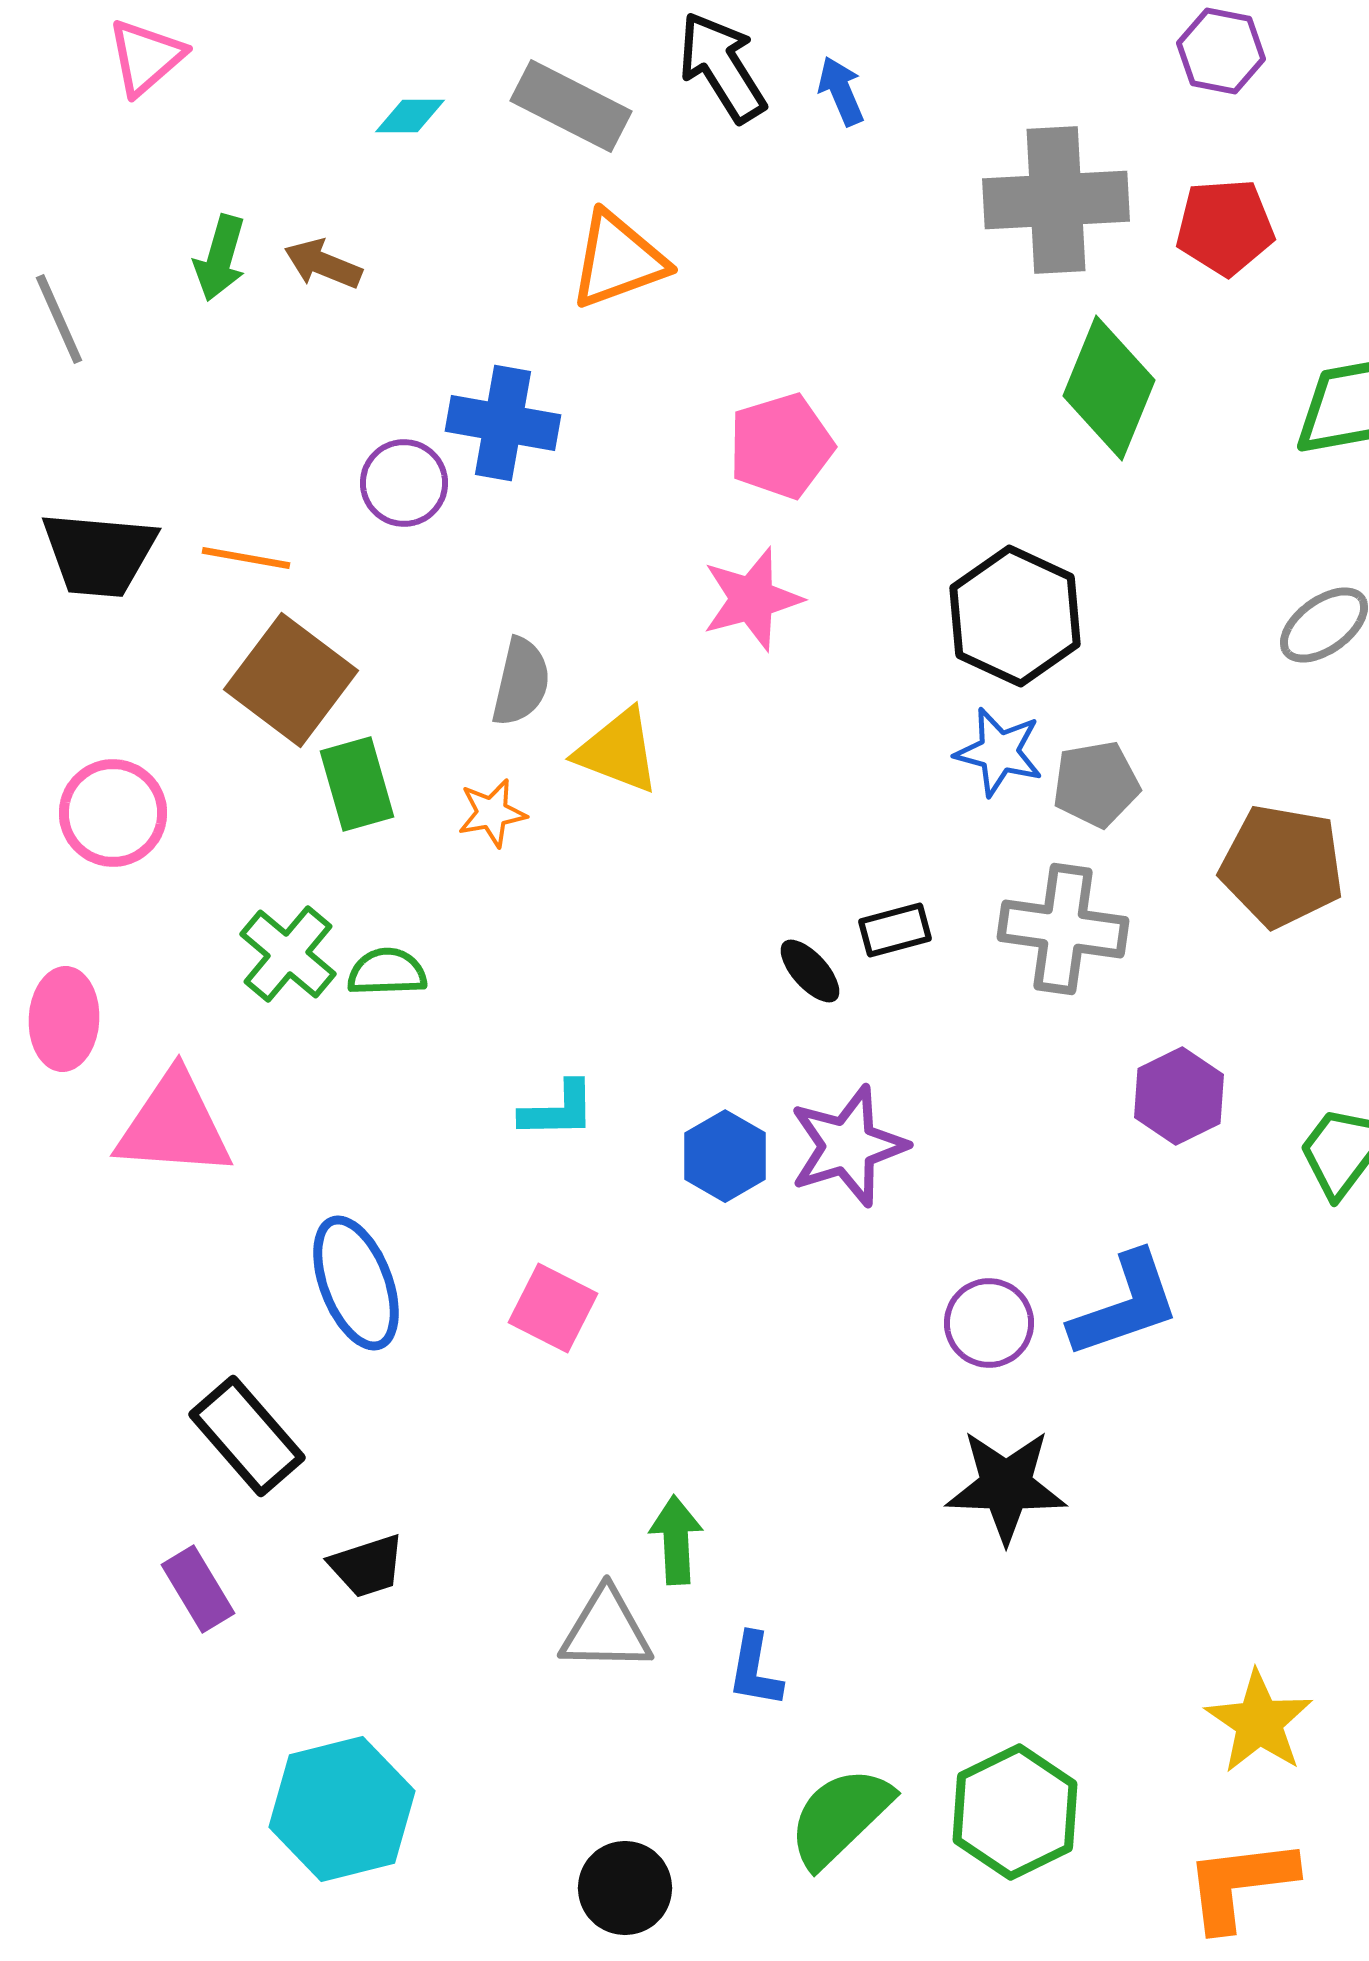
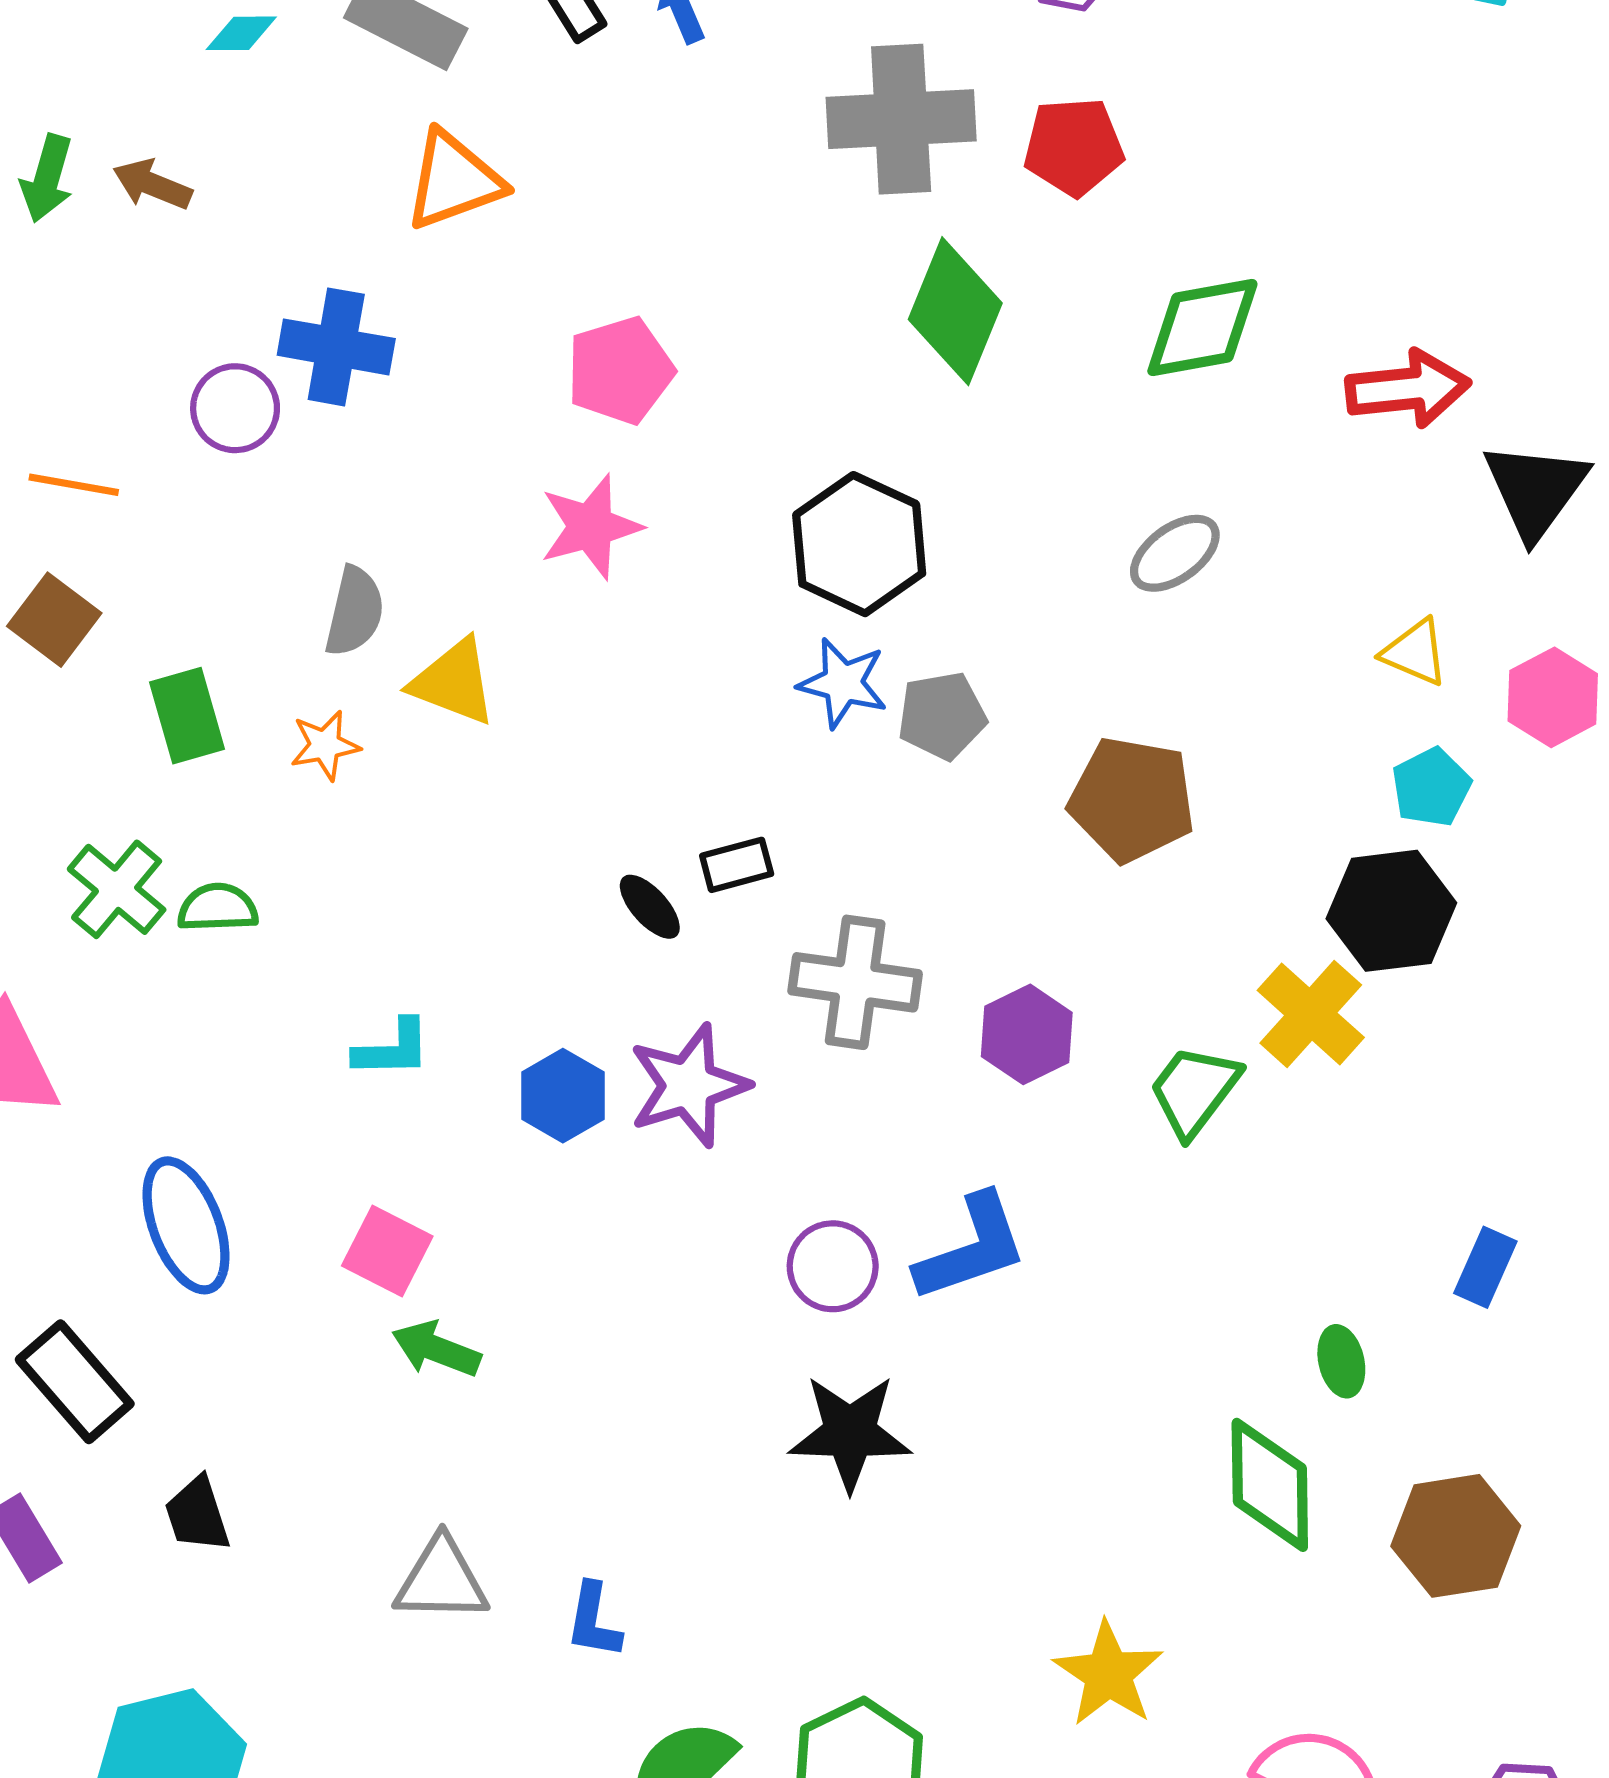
brown square: (291, 680) -> (54, 620), moved, size x0.7
gray cross: (1063, 929) -> (855, 982), moved
green arrow: (676, 1540) -> (436, 1349), moved, turned -66
black trapezoid: (367, 1566) -> (197, 1515), turned 90

